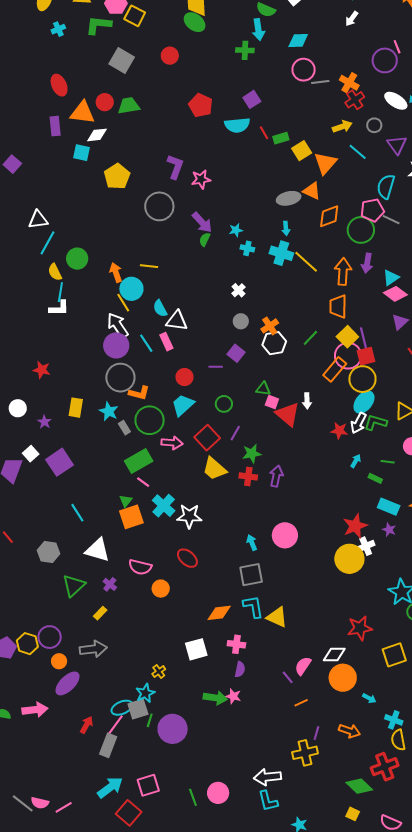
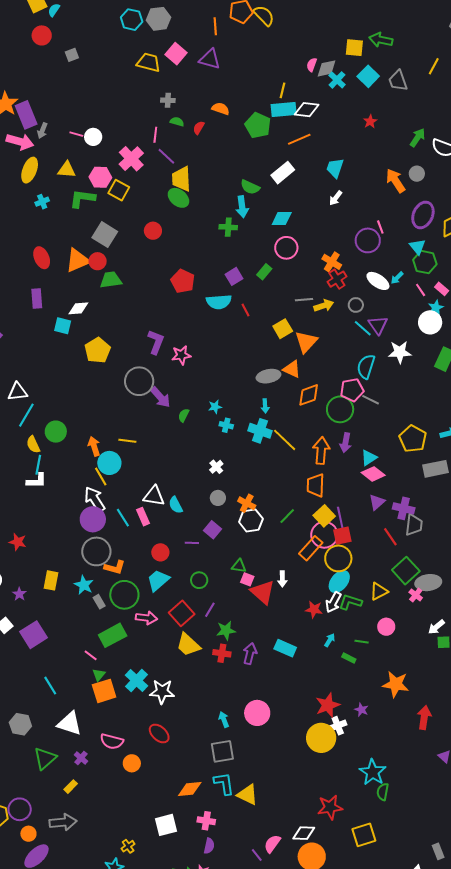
gray line: (320, 82) -> (304, 300), moved
red circle: (105, 102) -> (98, 261), moved
orange triangle: (82, 113) -> (78, 260), moved, turned -32
green rectangle: (281, 138) -> (264, 272), moved, turned -35
cyan line: (358, 152) -> (363, 328), moved
purple arrow: (202, 222) -> (160, 397), moved
cyan semicircle: (160, 308) -> (176, 505), moved
orange cross: (270, 326) -> (247, 503), turned -30
pink line: (143, 482) -> (91, 655), moved
cyan rectangle: (389, 507) -> (285, 648), moved

